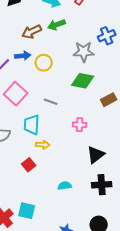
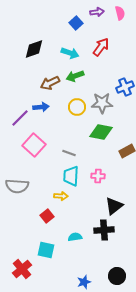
yellow circle: (44, 63) -> (77, 107), moved
cyan trapezoid: (32, 125) -> (71, 176), moved
black cross: (102, 185) -> (104, 230), moved
cyan semicircle: (65, 186) -> (75, 237), moved
cyan square: (27, 211) -> (46, 250), moved

